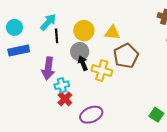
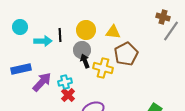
cyan arrow: (48, 22) -> (43, 41), moved, turned 48
blue rectangle: (19, 51) -> (21, 69), moved
purple arrow: (48, 68) -> (42, 82), moved, turned -145

